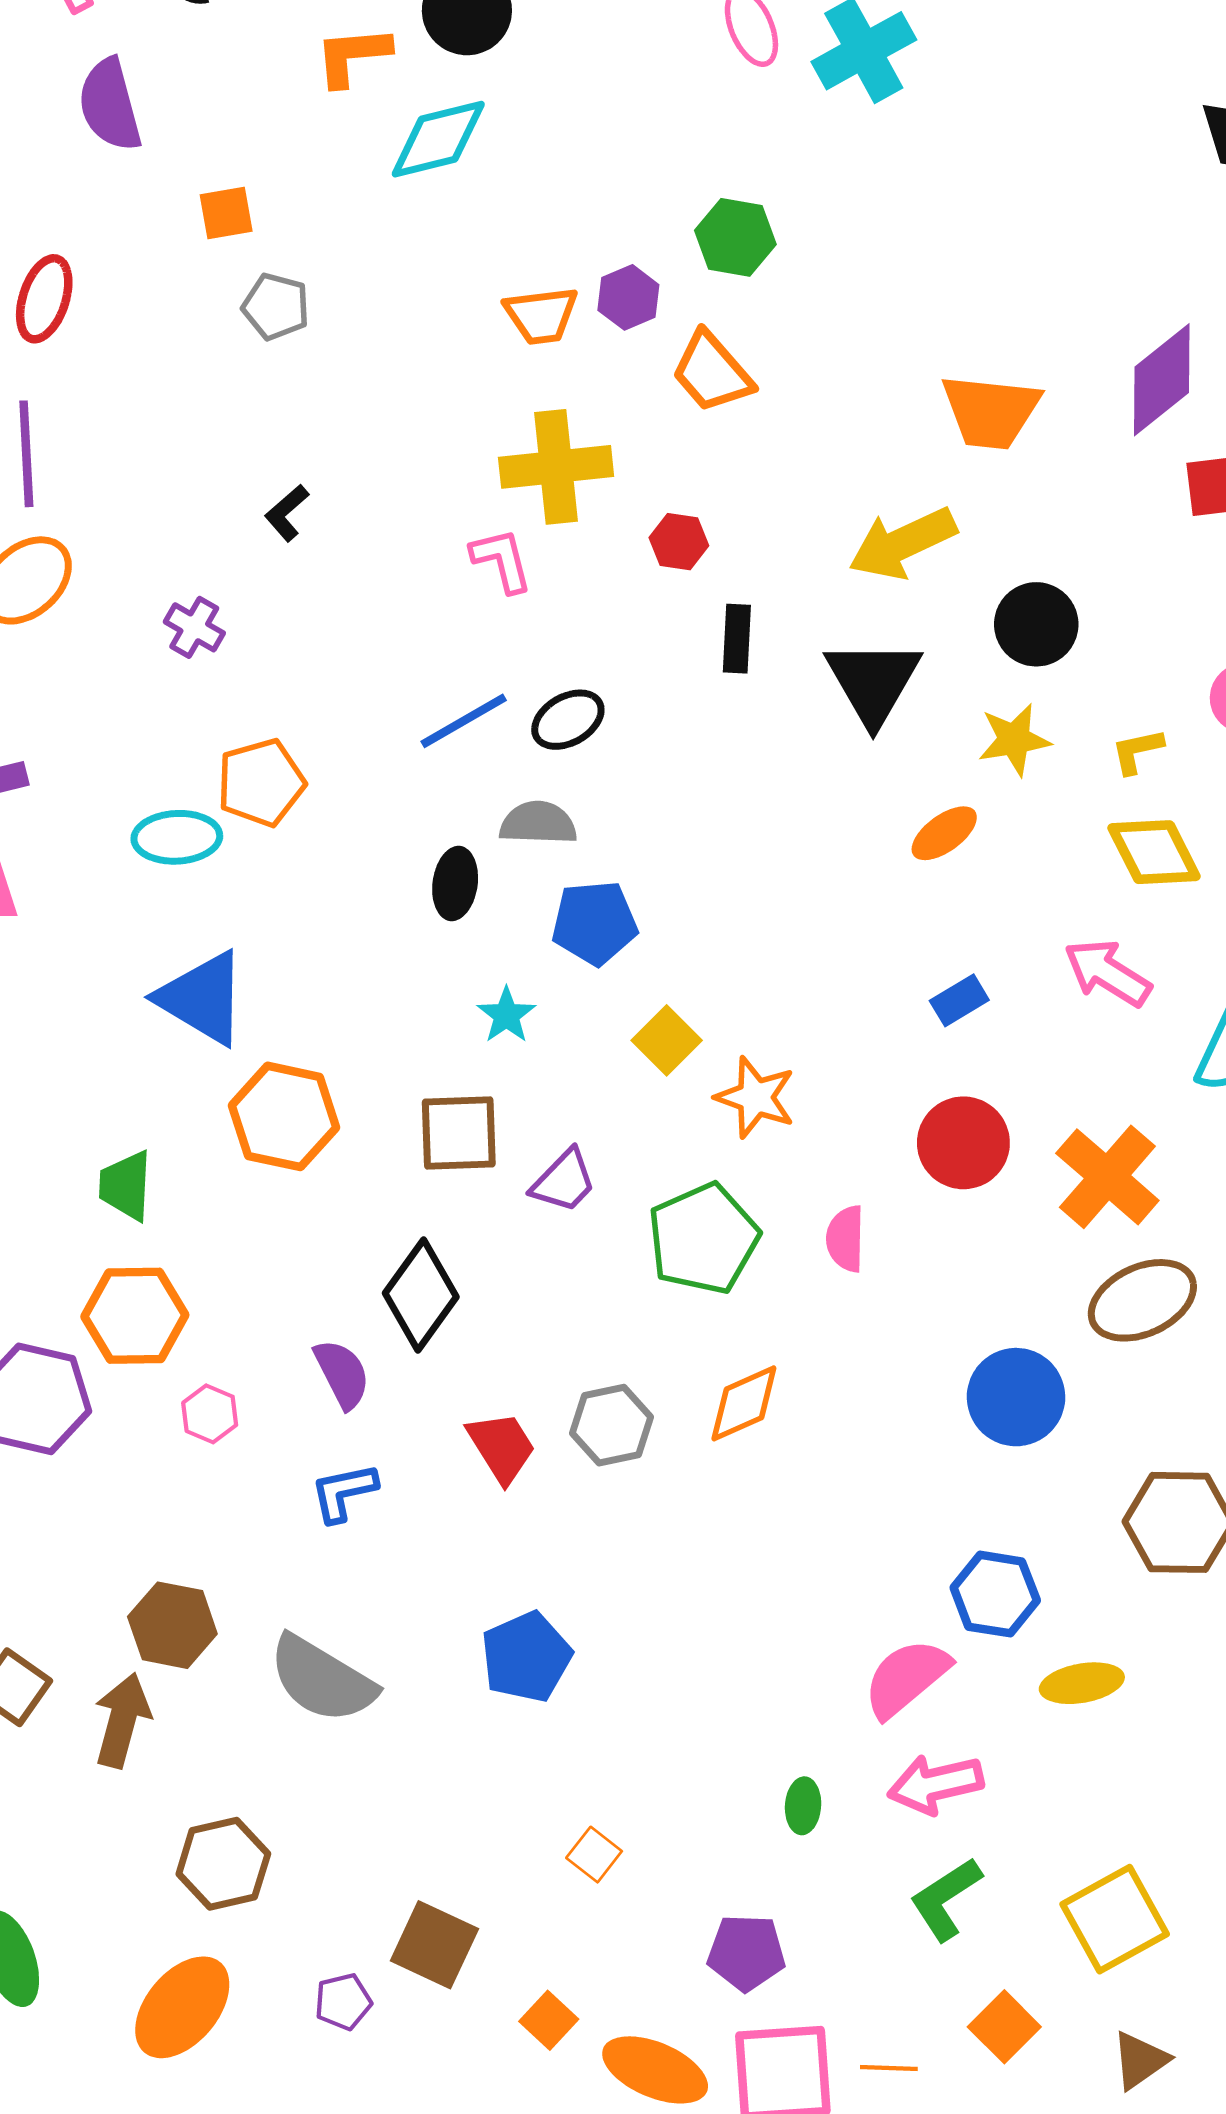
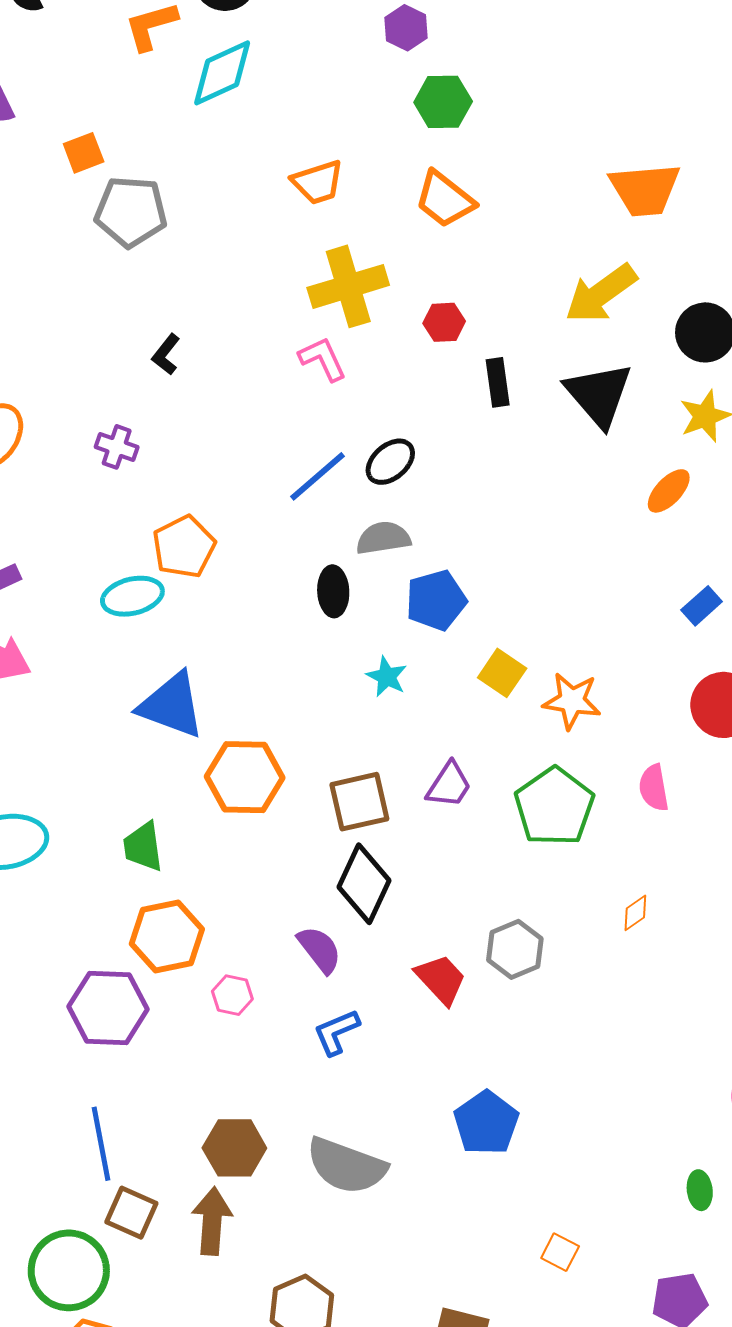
purple hexagon: (628, 297) -> (406, 28), moved
gray pentagon: (276, 307) -> (131, 212), size x1.5
brown square: (459, 1133) -> (359, 802), moved
orange diamond: (744, 1403) -> (635, 913), moved, size x0.6

